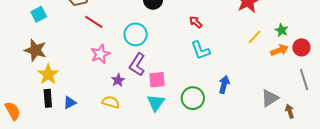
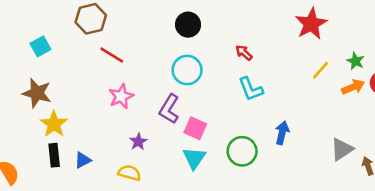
cyan circle: (136, 34) -> (187, 70), moved
purple star: (118, 80) -> (138, 142), moved
pink square: (157, 80) -> (195, 128), turned 30
yellow semicircle: (111, 102) -> (129, 173), moved

